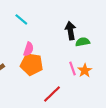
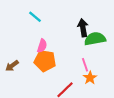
green semicircle: (83, 42) -> (95, 39), size x1.5
orange star: (85, 71) -> (90, 78), moved

